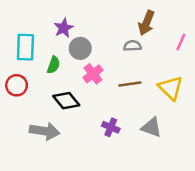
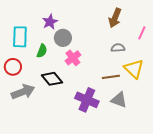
gray semicircle: (132, 46) -> (118, 48), moved
brown line: (130, 84) -> (111, 77), moved
purple cross: (111, 127) -> (87, 100), size x1.6
gray arrow: (45, 131) -> (23, 92), moved, turned -30

